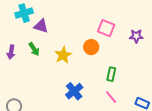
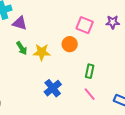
purple star: (136, 36) -> (113, 22), moved
green arrow: (34, 49) -> (22, 48), moved
yellow star: (63, 55) -> (42, 52), turned 30

